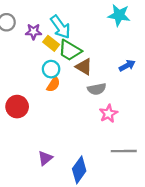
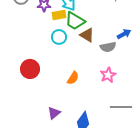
yellow rectangle: (51, 43) -> (59, 15), turned -48
orange semicircle: (53, 84) -> (73, 78), moved
gray semicircle: (97, 89) -> (108, 47), moved

